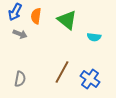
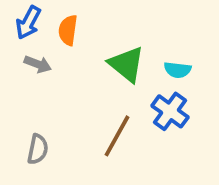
green triangle: (67, 20) -> (127, 64), moved
blue cross: (90, 79) -> (170, 111), moved

